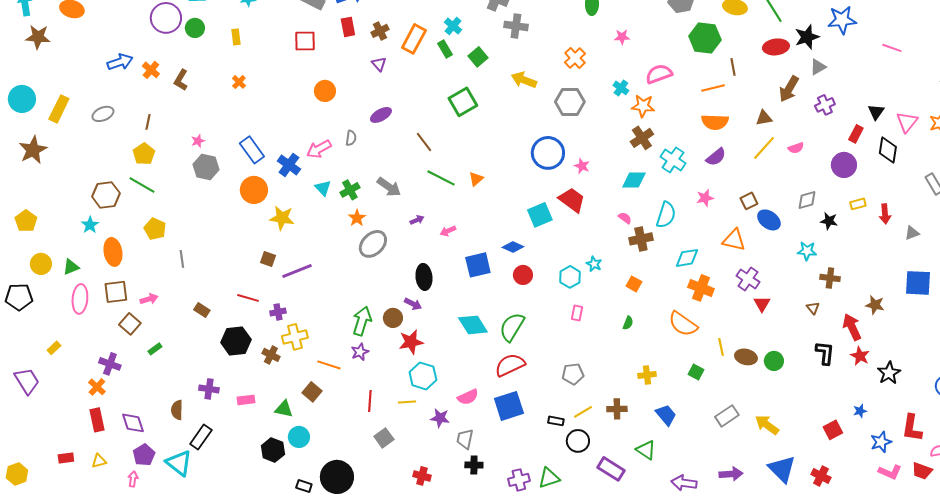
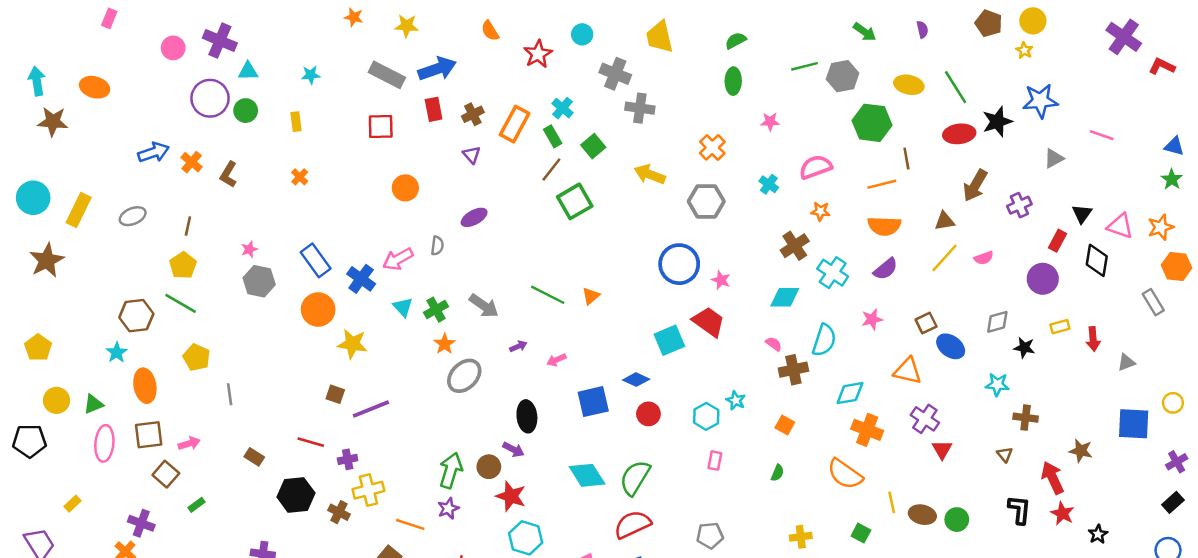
gray triangle: (818, 67) -> (1054, 158), moved
orange star: (643, 106) -> (820, 211), moved, size x0.7
pink triangle: (907, 122) -> (1120, 226), turned -50
brown line: (424, 142) -> (551, 169), moved, turned 75
red star: (411, 342) -> (511, 496), turned 30
black star: (889, 373) -> (1098, 534), size x0.7

